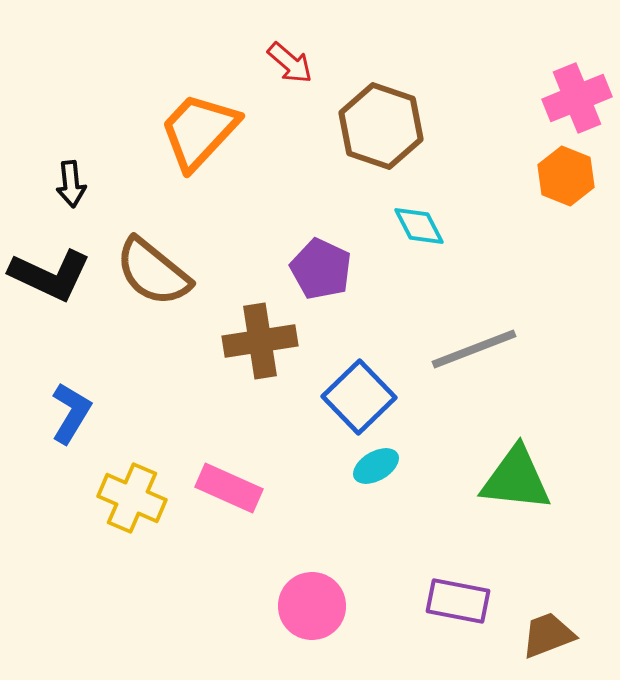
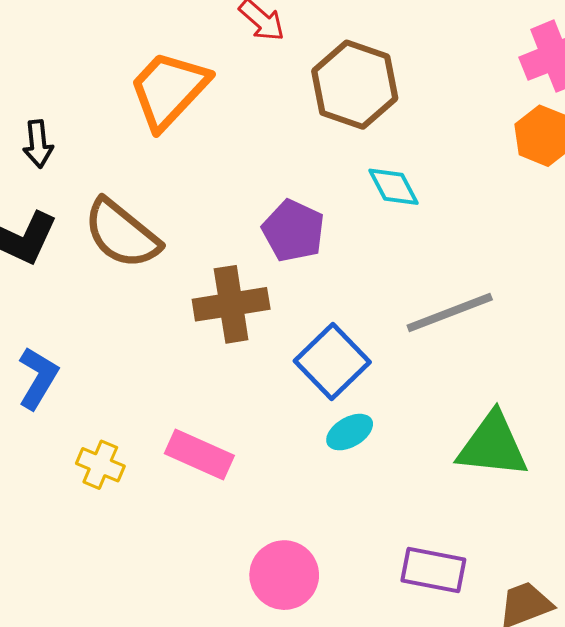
yellow cross: (132, 498) -> (100, 465), size x0.7

